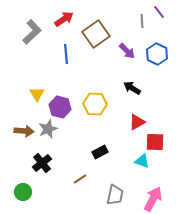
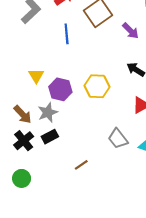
brown arrow: (24, 131) -> (23, 115), turned 42
black rectangle: (100, 152) -> (50, 137), moved
black cross: (42, 163) -> (24, 141), moved
gray trapezoid: (115, 195) -> (118, 139), moved, turned 130

